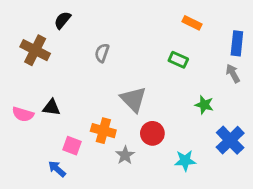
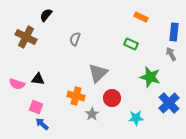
gray triangle: (133, 99) -> (98, 73), turned 30
green star: (204, 105) -> (150, 77), size x1.5
pink square: (72, 146) -> (36, 107), moved

